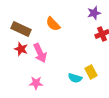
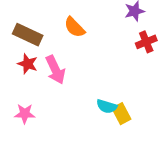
yellow rectangle: (91, 72) -> (121, 114), moved
pink star: (36, 83) -> (25, 114), moved

